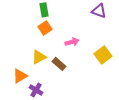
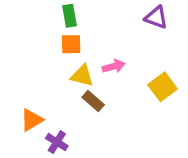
orange square: (45, 28) -> (71, 44), turned 32
yellow triangle: (39, 57) -> (82, 76), moved, turned 42

